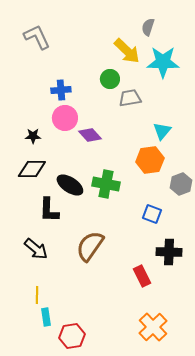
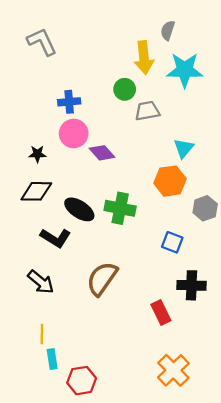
yellow arrow: (127, 51) -> (144, 58), turned 40
black L-shape: (49, 210) -> (56, 238), turned -60

